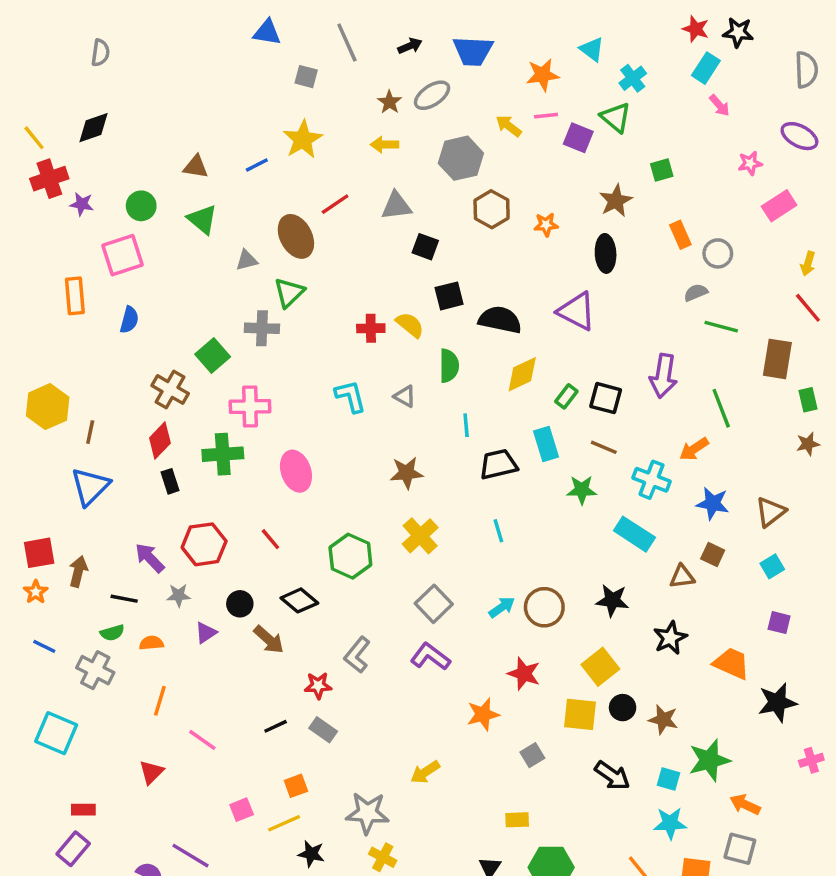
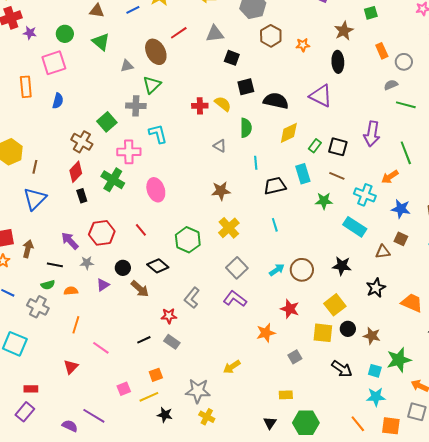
cyan L-shape: (350, 396) -> (158, 134), moved
green cross: (223, 454) -> (113, 180), turned 35

